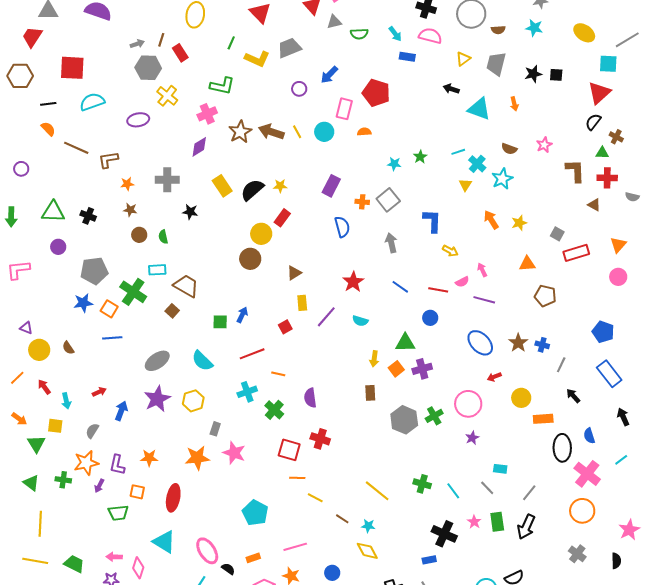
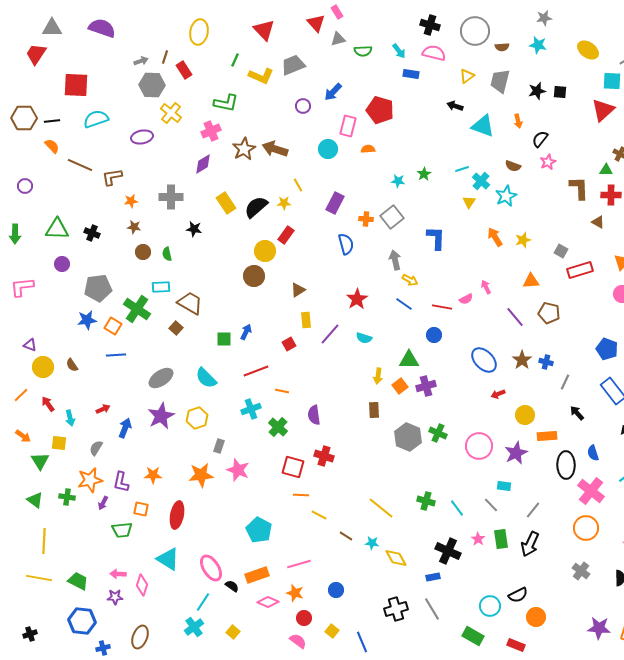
brown hexagon: (20, 76) -> (24, 118), moved
black semicircle: (593, 122) -> (540, 139), moved
yellow line: (297, 132) -> (298, 185), moved
yellow arrow: (450, 251) -> (410, 280), moved
purple line: (484, 300) -> (515, 317), moved, turned 35
pink circle: (468, 404) -> (479, 446), moved
green cross: (434, 416) -> (438, 433), turned -36
purple star: (472, 438) -> (516, 453), moved, size x1.6
yellow diamond: (367, 551) -> (396, 558), moved
orange rectangle: (253, 558) -> (257, 575), size x1.6

